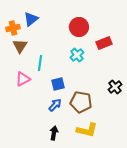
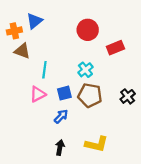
brown triangle: (20, 46) -> (22, 51), turned -42
cyan cross: (77, 55) -> (85, 70), moved
pink triangle: (23, 79) -> (38, 94), moved
brown pentagon: (81, 102) -> (90, 95), moved

